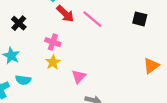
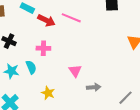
yellow star: (53, 62) -> (48, 93), moved
cyan semicircle: (23, 80) -> (31, 67), moved, turned -104

